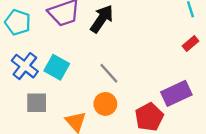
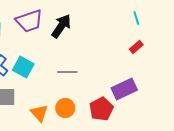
gray line: (109, 73) -> (67, 72), turned -48
orange circle: (105, 104) -> (65, 108), moved

